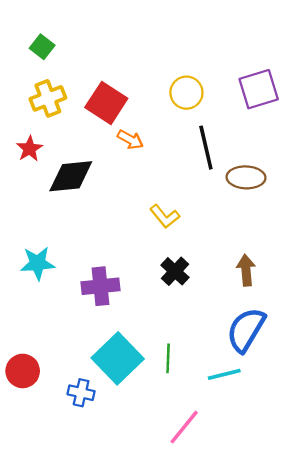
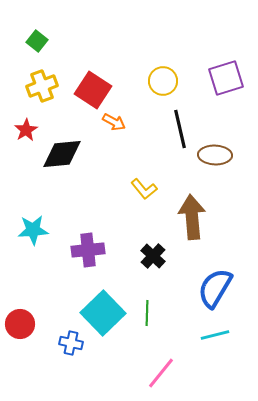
brown arrow: (246, 270) -> (192, 217), moved, size x1.6
black cross: (175, 271) -> (153, 256), moved
cyan line: (224, 374) -> (215, 335), moved

